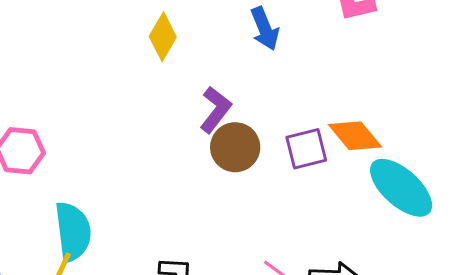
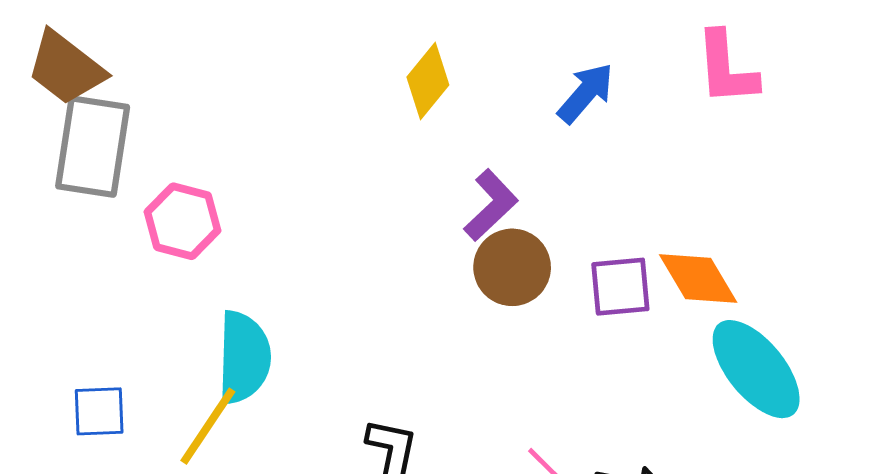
blue arrow: (265, 29) -> (586, 93), turned -126

